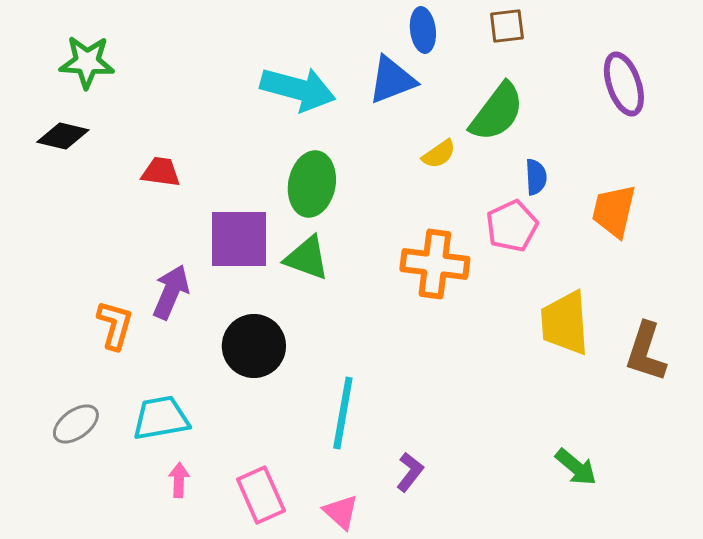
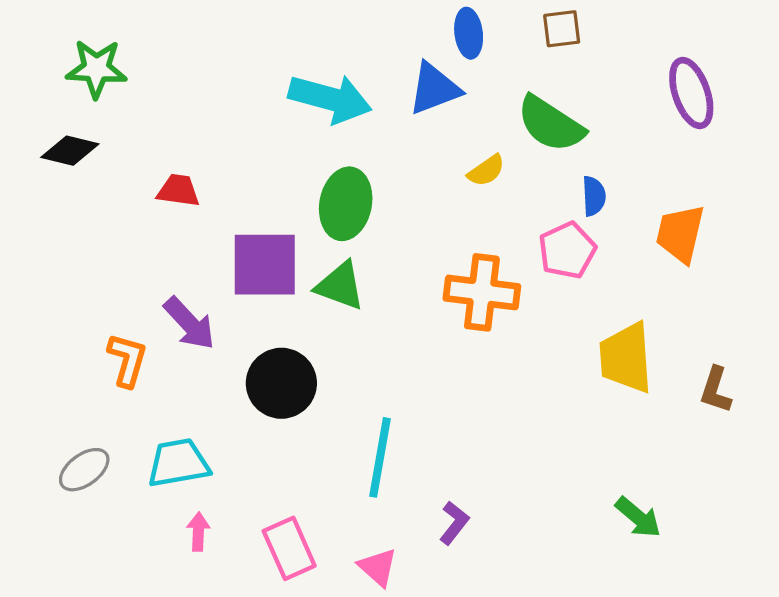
green semicircle: (497, 112) -> (551, 124), turned 86
purple arrow: (171, 292) -> (189, 323), turned 114
brown L-shape: (646, 352) -> (716, 390), size x0.7

